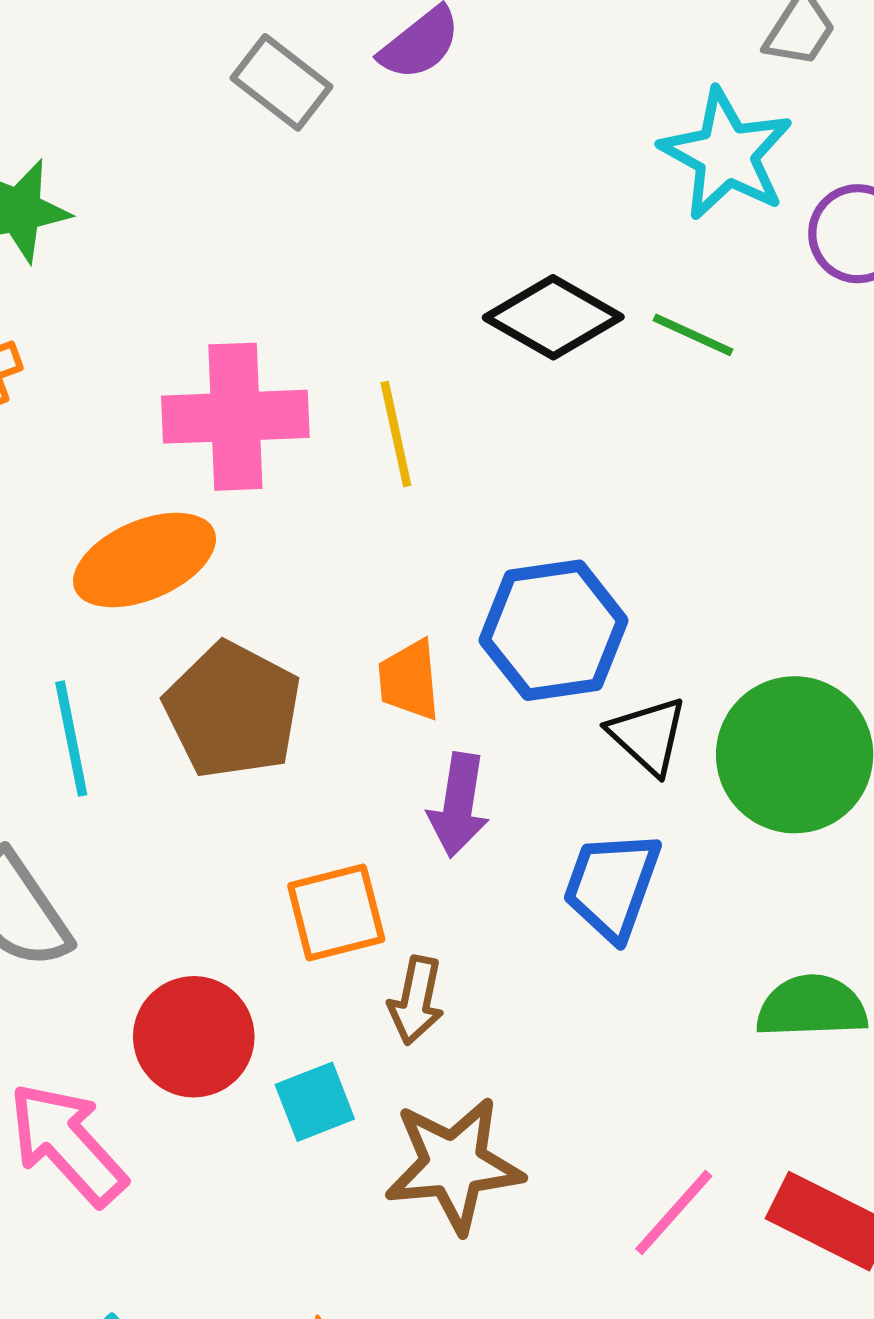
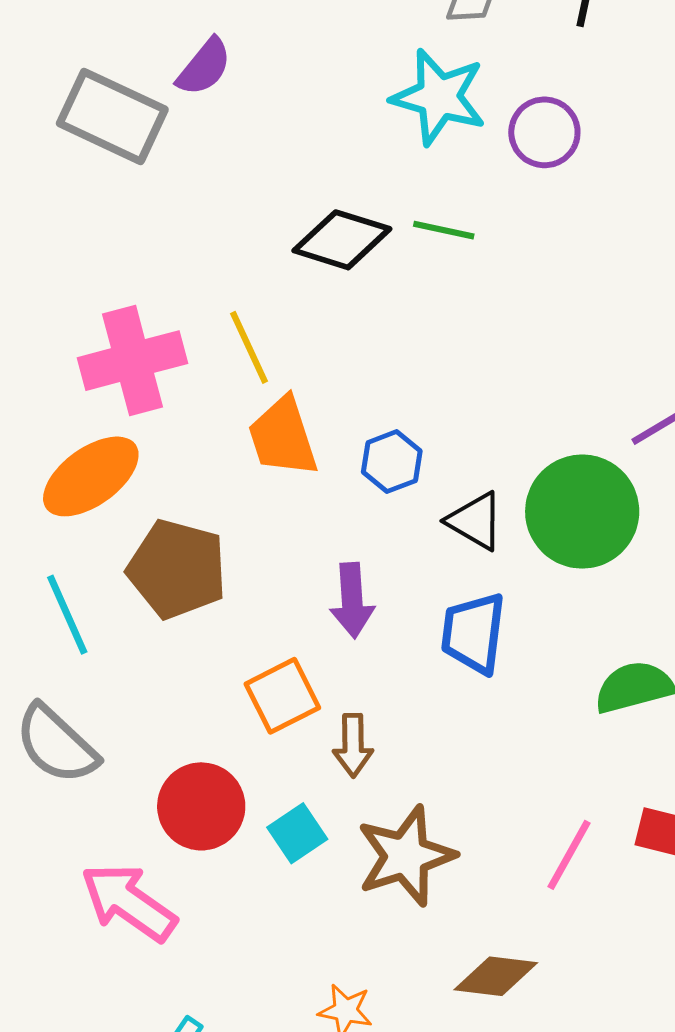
gray rectangle: (282, 82) -> (112, 116), size x1.5
blue hexagon: (554, 630) -> (392, 462), size x0.6
orange trapezoid: (409, 680) -> (283, 437), moved, size x1.4

